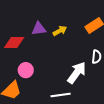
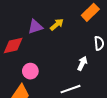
white arrow: (77, 73) -> (82, 63), size x0.6

